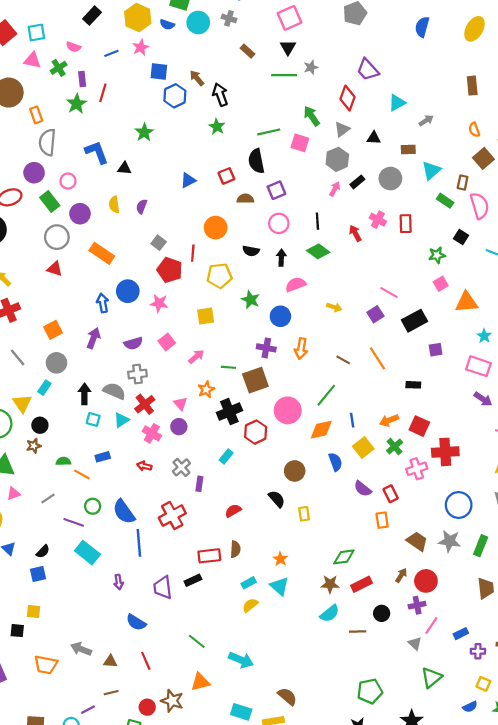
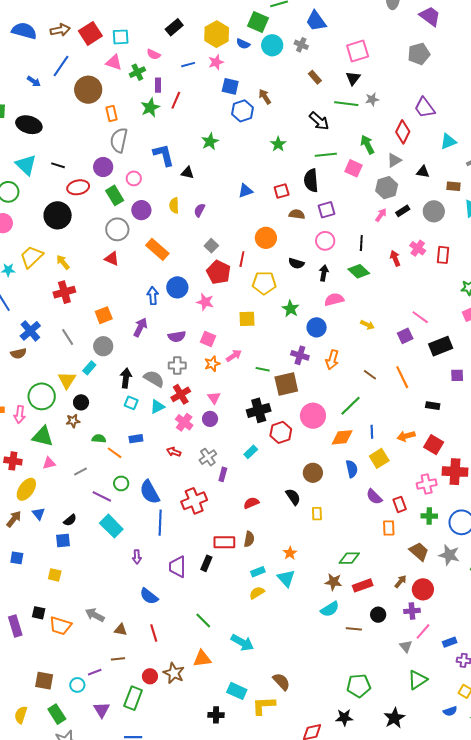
black arrow: (220, 95) -> (319, 121), moved, turned 145
pink square: (167, 342) -> (208, 339), turned -35
orange star: (206, 390) -> (212, 364), moved
green cross: (395, 446) -> (429, 516), moved, turned 35
black rectangle: (193, 580) -> (206, 563), turned -49
black square: (17, 631) -> (39, 613), moved

